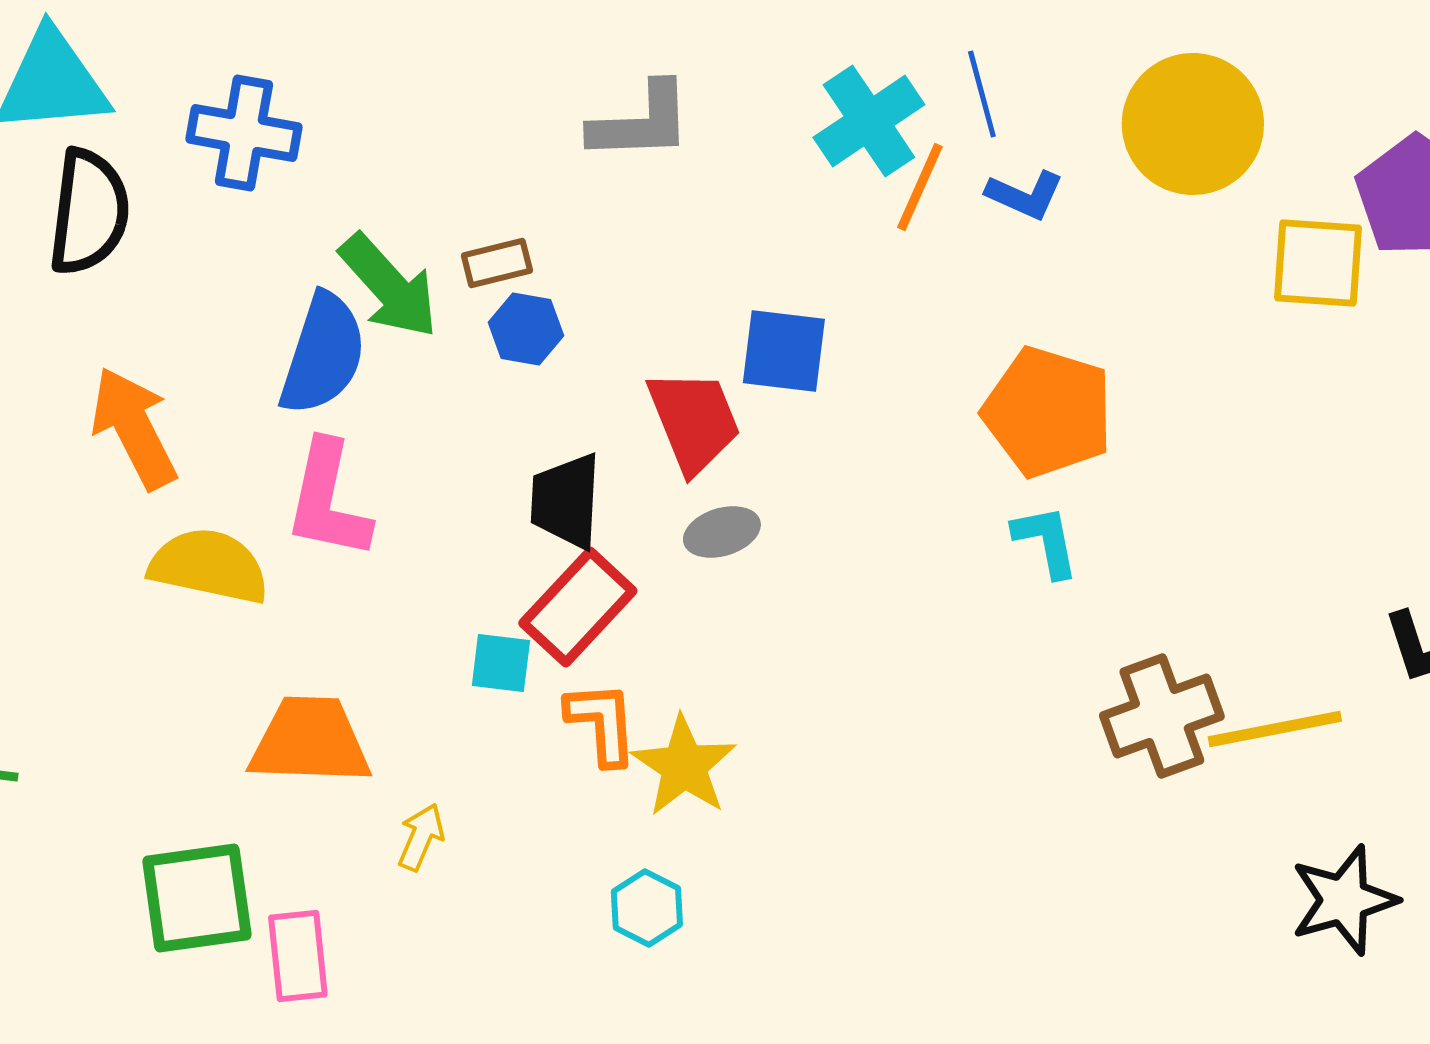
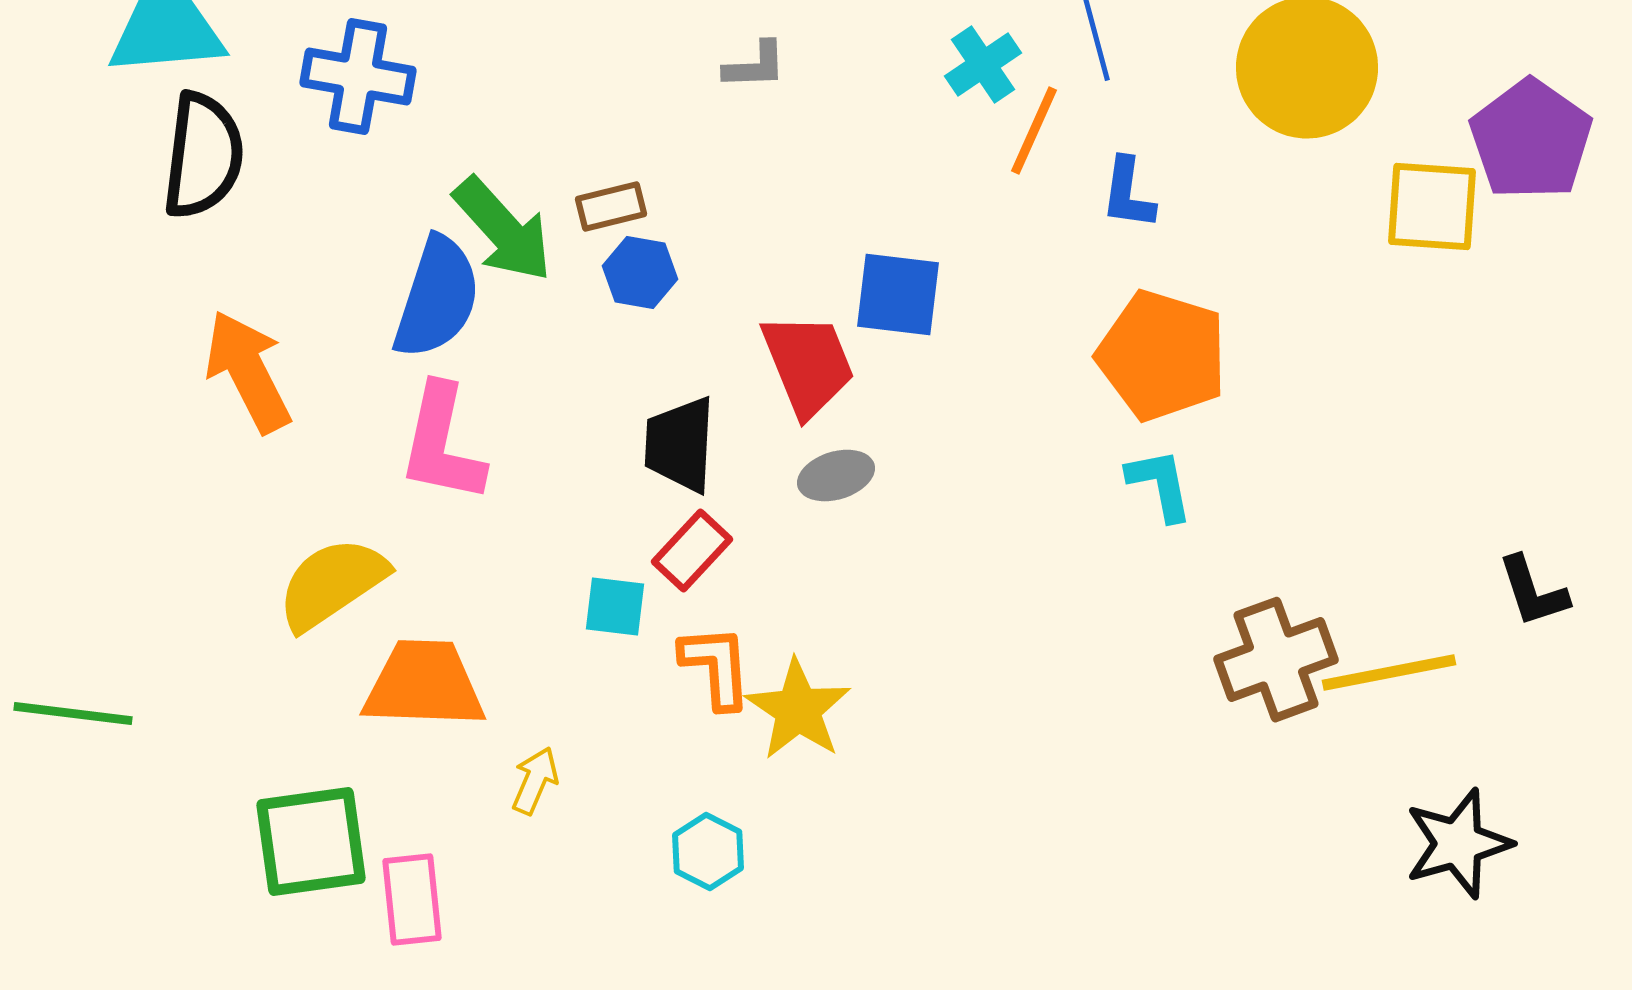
cyan cross: (869, 121) -> (983, 65), size x0.7
gray L-shape: (641, 122) -> (755, 66), size x0.6
blue L-shape: (1025, 195) -> (1128, 194), moved, turned 74
yellow semicircle: (209, 566) -> (332, 584), moved, turned -46
red rectangle: (578, 607) -> (692, 551), size x0.7
cyan hexagon: (647, 908) -> (708, 852), moved

